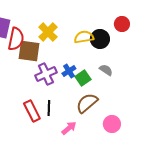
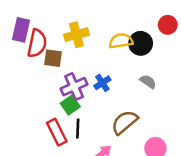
yellow cross: (48, 32) -> (76, 35), turned 30
brown square: (29, 51) -> (53, 58), size x0.7
green square: (83, 78) -> (70, 105), moved

